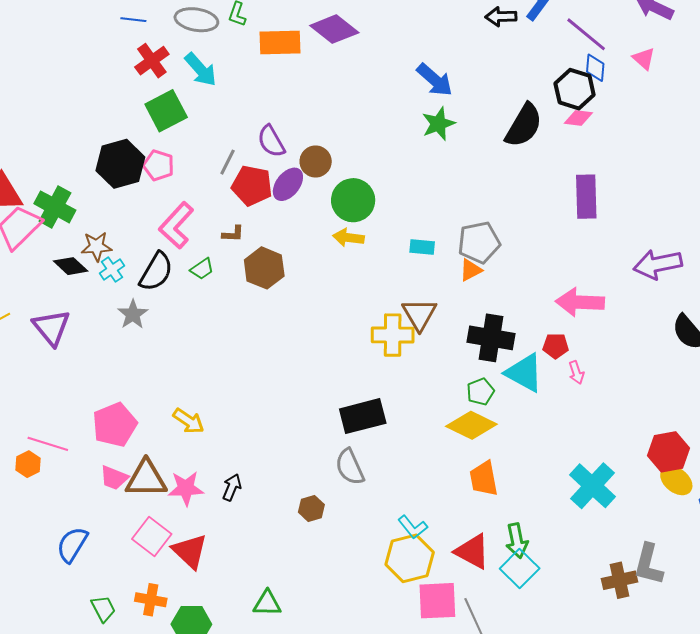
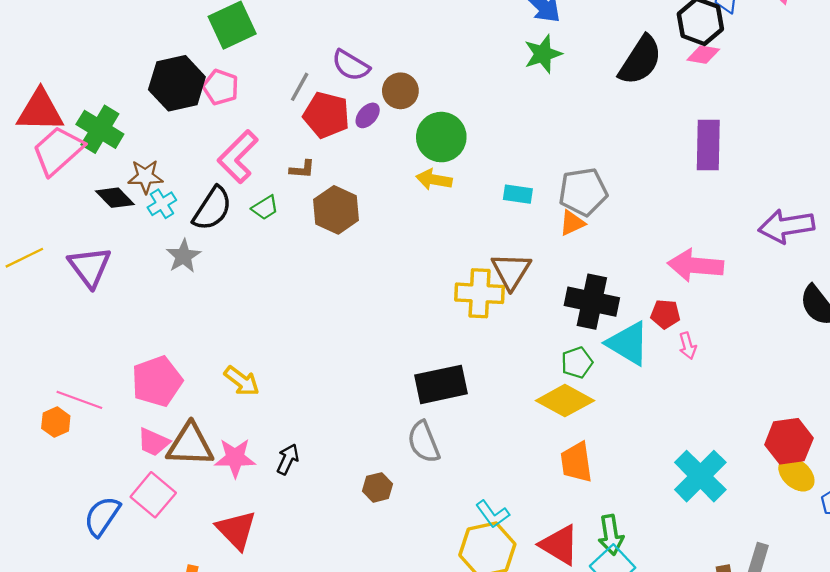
purple semicircle: (271, 141) -> (351, 65), turned -32
purple ellipse: (288, 184) -> (368, 115), size x0.7
pink square: (152, 537) -> (153, 495), moved

